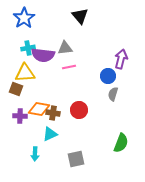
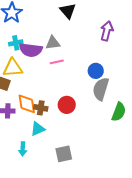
purple arrow: (121, 59) -> (107, 31), moved
gray semicircle: (113, 94) -> (101, 89), size x1.6
orange diamond: (39, 109) -> (27, 104), turned 70
green semicircle: (121, 143) -> (119, 112), moved

